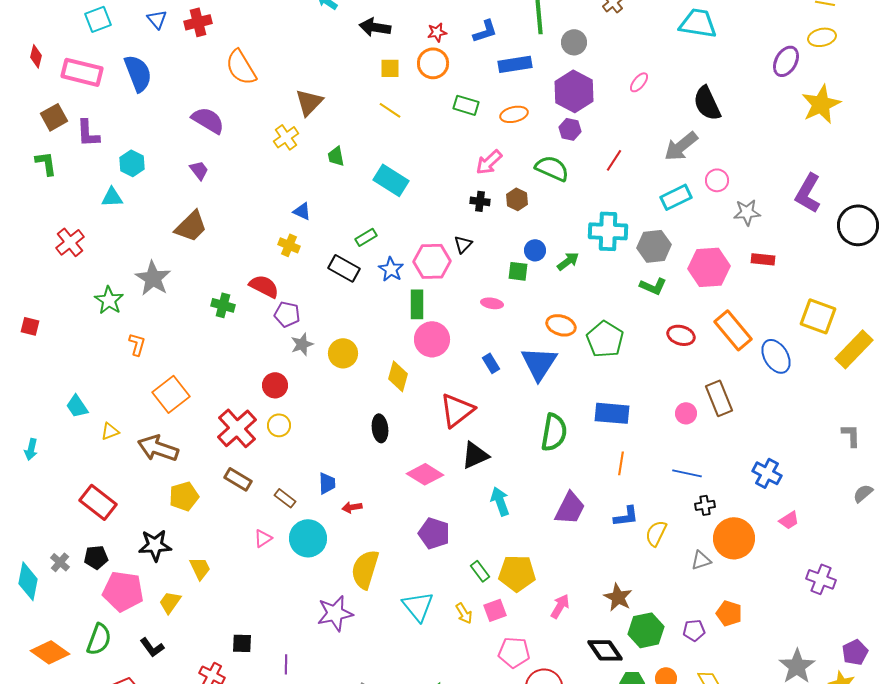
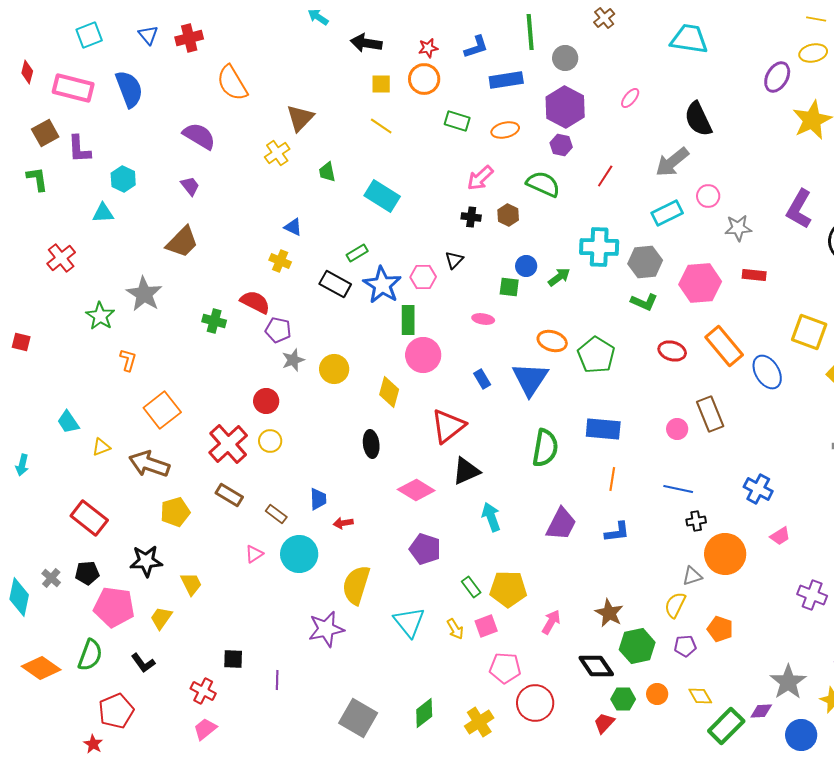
pink hexagon: (432, 261) -> (423, 277), size x0.7
blue star: (391, 269) -> (382, 285), size x1.5
yellow semicircle: (656, 533) -> (675, 605), moved

